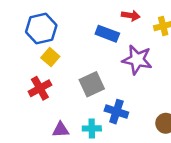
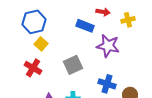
red cross: (40, 88) -> (33, 68), turned -30
blue cross: (116, 112) -> (107, 84), moved

